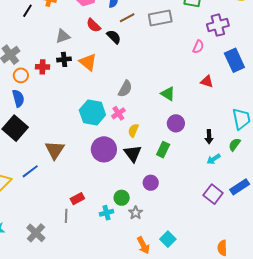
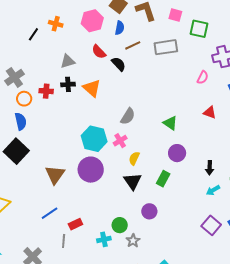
purple circle: (104, 149) -> (91, 170), moved
blue line: (30, 171) -> (50, 213), moved

